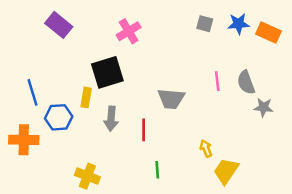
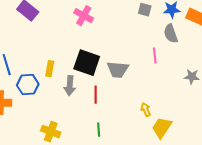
pink cross: (129, 31) -> (84, 16), turned -30
black square: (107, 72) -> (87, 63), moved, turned 36
gray semicircle: (246, 82) -> (171, 34), moved
green line: (157, 170) -> (99, 130), moved

